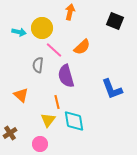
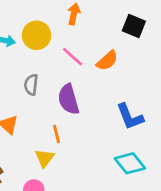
orange semicircle: (82, 47) -> (107, 61), moved
pink line: (54, 50) -> (72, 57), moved
cyan diamond: (74, 121) -> (130, 163), moved, turned -30

